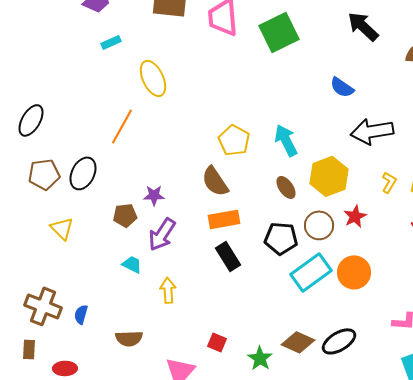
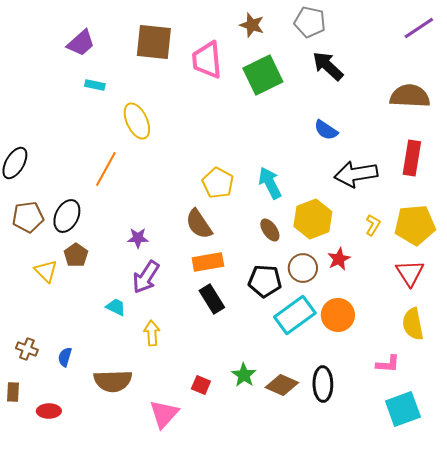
black arrow: (363, 26) -> (328, 66), moved
cyan rectangle: (111, 42) -> (95, 85), turned 36
brown pentagon: (125, 215) -> (76, 255), moved, turned -30
brown cross: (43, 306) -> (27, 349), size x0.6
brown semicircle: (129, 338) -> (113, 381), size x1.4
black ellipse: (339, 341) -> (323, 384), turned -60
green star: (260, 358) -> (244, 375), moved

